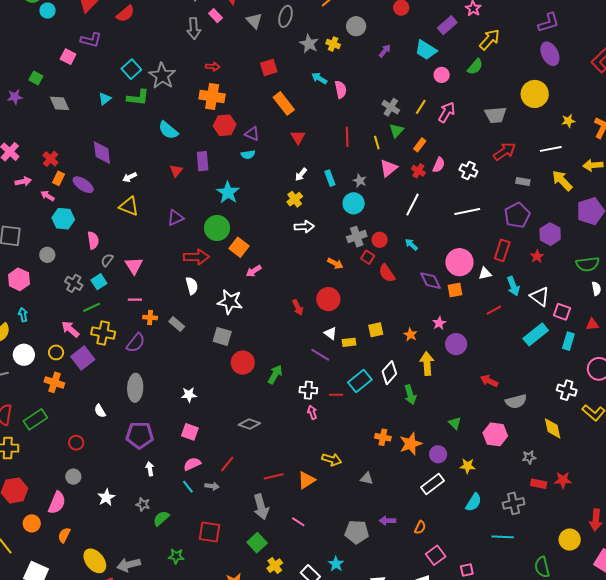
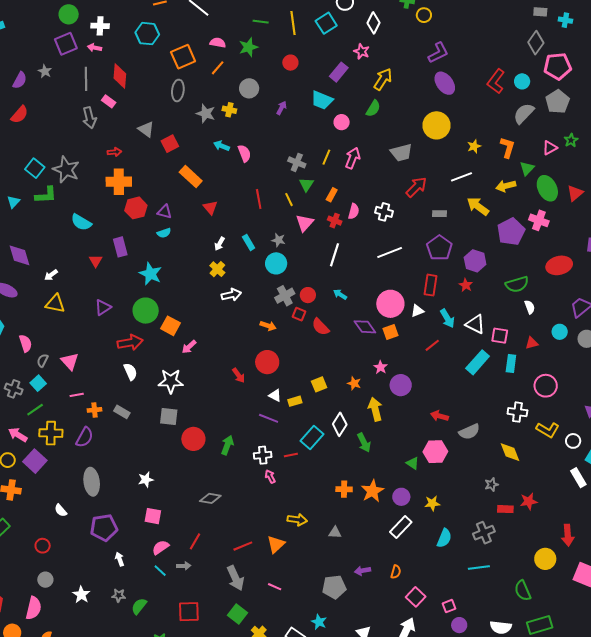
gray triangle: (254, 21) -> (146, 129), moved
pink hexagon: (495, 434) -> (435, 452), moved

